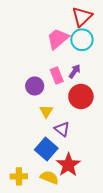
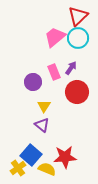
purple triangle: (62, 129) -> (42, 125), moved
blue square: (46, 149) -> (31, 155), moved
red star: (68, 165) -> (65, 157), turned 30
yellow cross: (19, 176) -> (18, 168), turned -35

